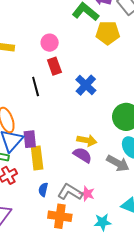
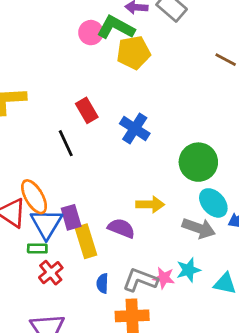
yellow pentagon: (108, 33) -> (134, 53), moved
pink circle: (50, 43) -> (91, 33), moved
purple semicircle: (83, 155) -> (121, 228), moved
cyan star: (103, 222) -> (188, 270), moved

